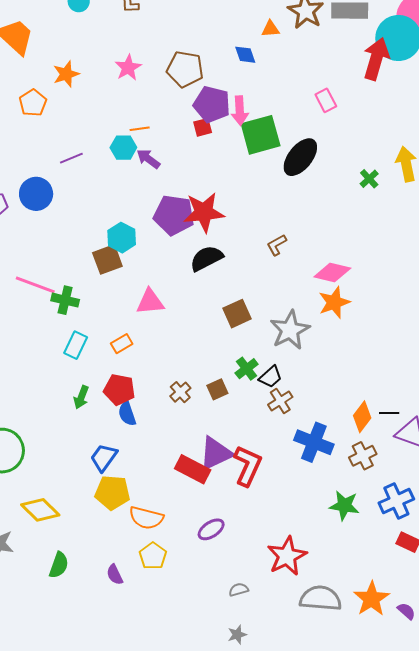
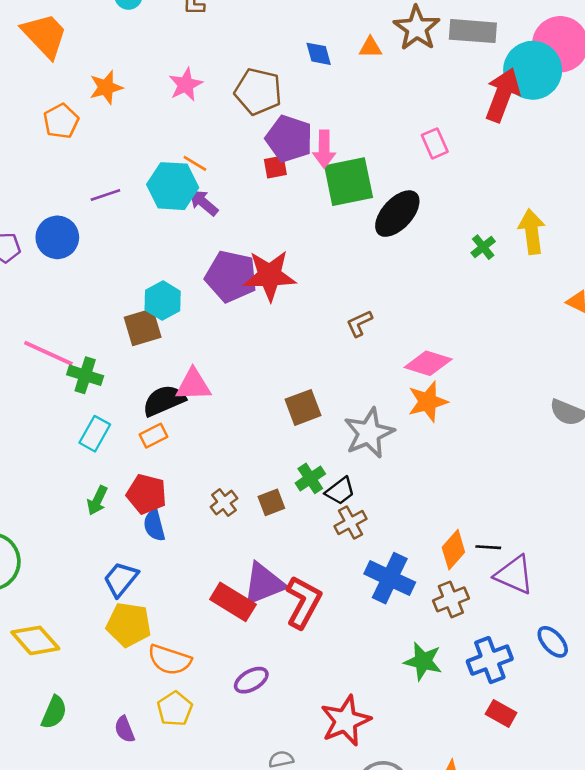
blue diamond: (245, 55) -> (319, 54), moved
orange line: (140, 129) -> (195, 163), turned 36
cyan hexagon: (123, 148) -> (173, 186), size x1.5
black semicircle: (206, 258) -> (164, 401), moved

